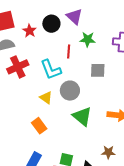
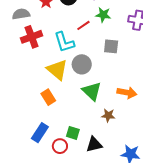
red line: (69, 52) -> (83, 25), turned 48
yellow triangle: (46, 98) -> (57, 70), size x1.6
brown star: (108, 152) -> (108, 115), moved

